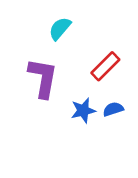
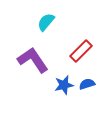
purple L-shape: (43, 78) -> (33, 60), turned -44

